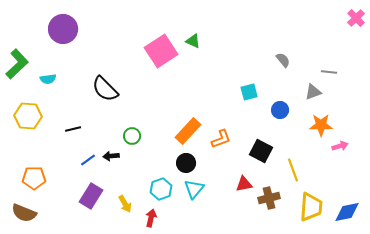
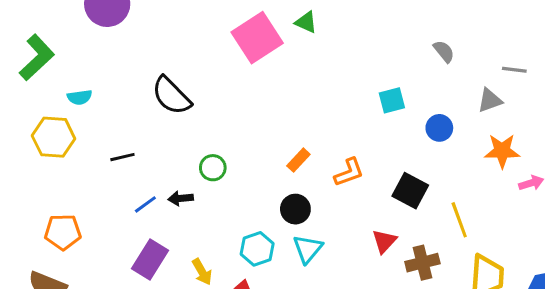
cyan semicircle: (48, 79) -> (80, 97), moved
orange rectangle: (188, 131) -> (298, 160), size x0.6
red triangle: (244, 184) -> (384, 241), turned -36

